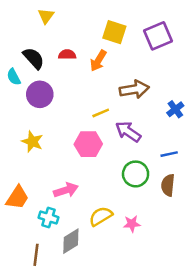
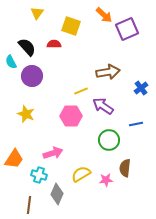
yellow square: (114, 32) -> (71, 26), moved
orange arrow: (98, 61) -> (104, 15), moved, turned -78
brown semicircle: (168, 185) -> (125, 168), moved
gray diamond: (71, 241) -> (57, 194), turned -35

